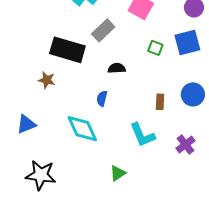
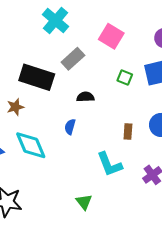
brown star: (47, 80) -> (15, 107), turned -30
cyan diamond: (82, 129) -> (31, 145), moved
green triangle: (118, 173) -> (84, 202), turned -36

